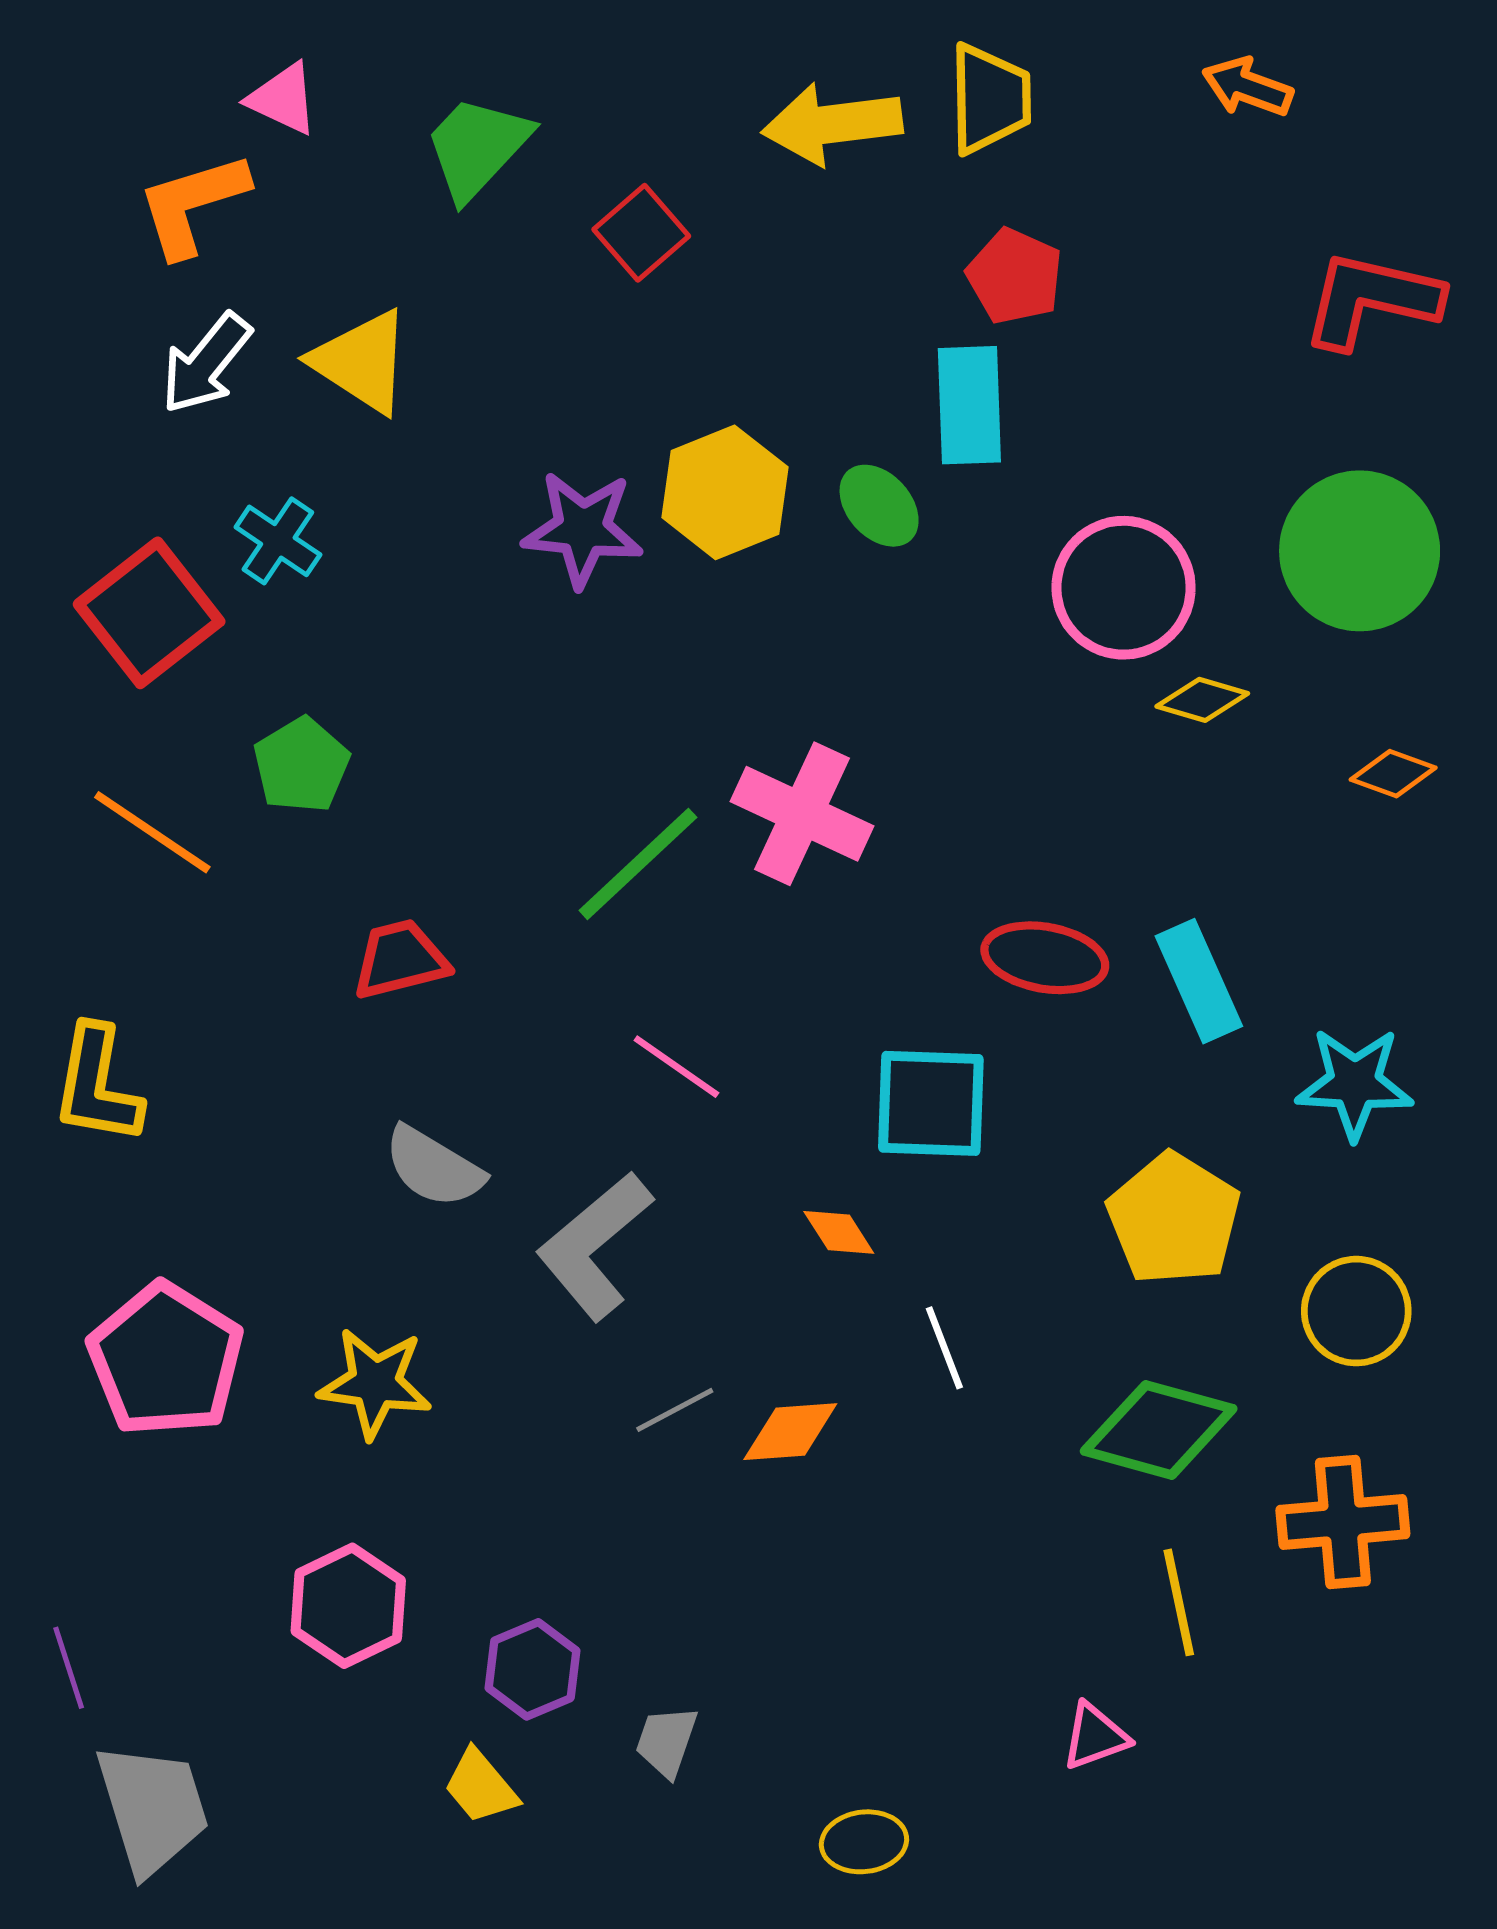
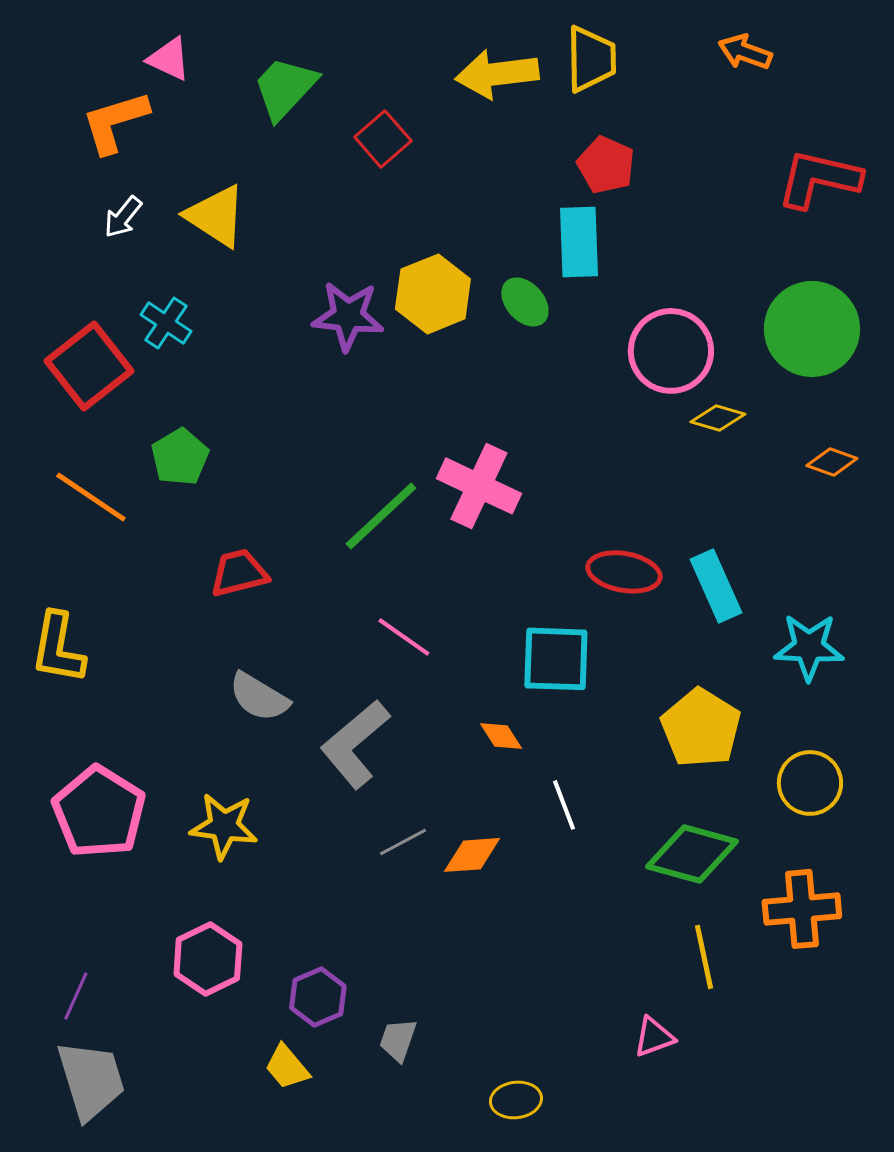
white arrow: (206, 363) -> (123, 217), size x0.7
purple line: (69, 1668) -> (76, 996), moved, turned 42

